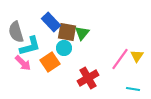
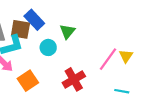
brown square: (67, 32) -> (20, 29), moved
orange square: (50, 62) -> (28, 81), moved

